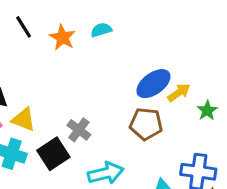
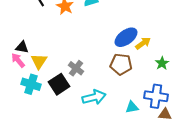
green star: (207, 110) -> (162, 63), moved
yellow triangle: (24, 119) -> (39, 61), turned 42

